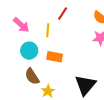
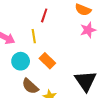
orange rectangle: (55, 57) -> (47, 61), turned 49

